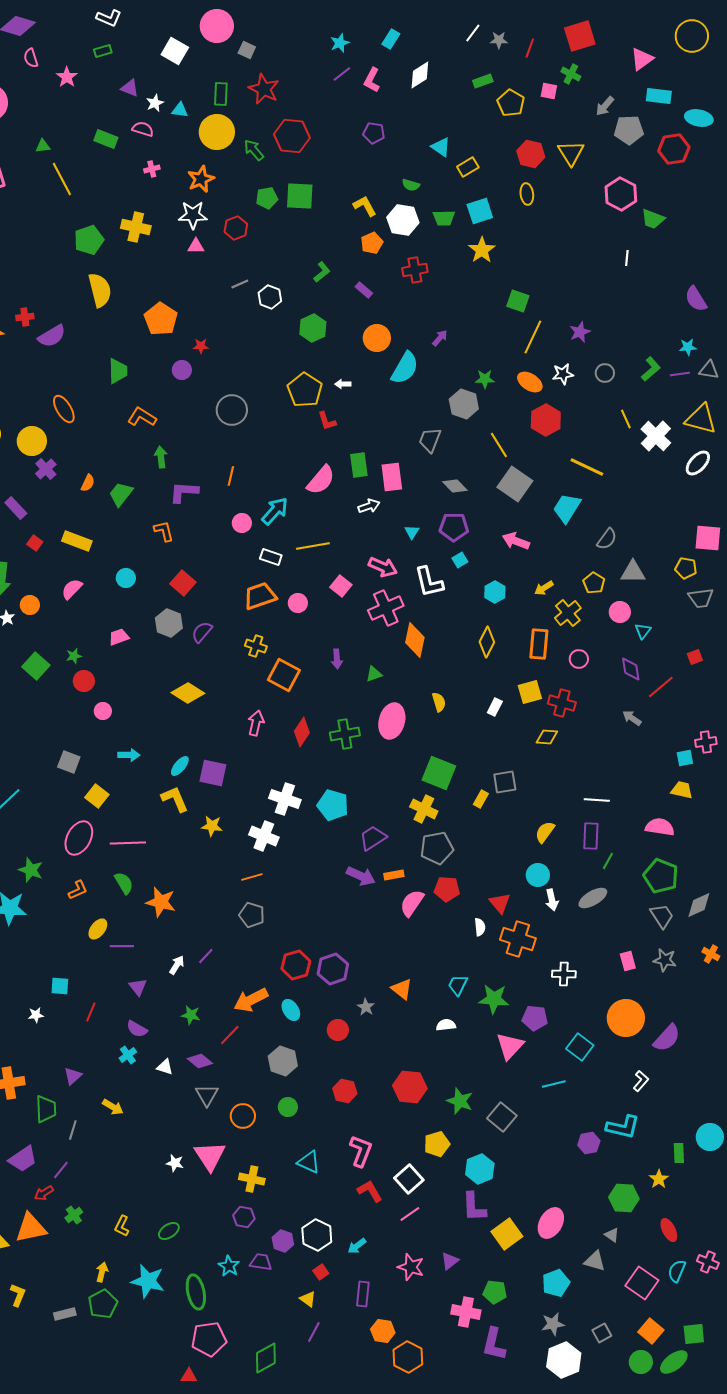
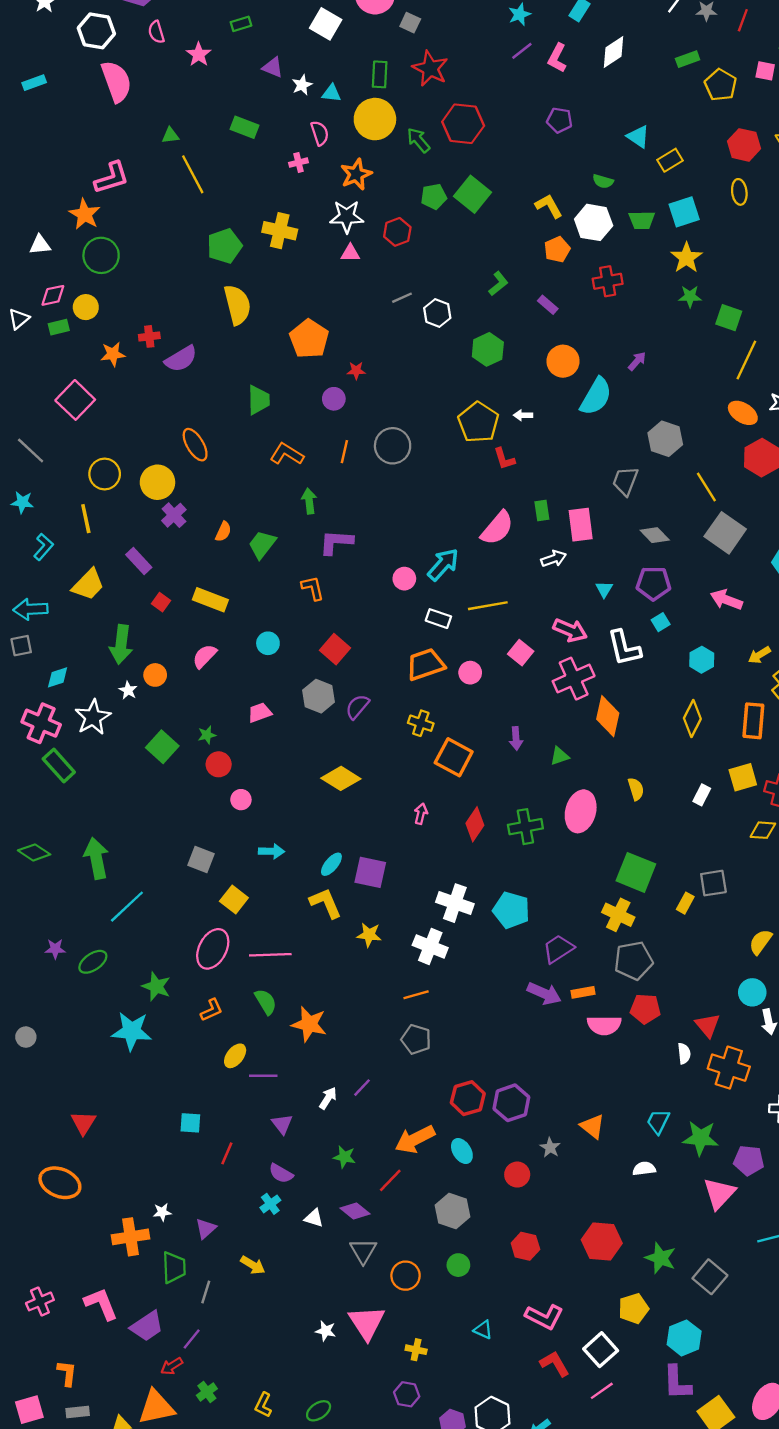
pink semicircle: (143, 129) -> (320, 133), moved, turned 55
green square: (300, 196) -> (473, 194), turned 36
green star: (485, 379) -> (690, 297), moved
green rectangle: (359, 465) -> (542, 510), size x0.7
orange line: (231, 476) -> (344, 452), moved
pink arrow: (256, 723) -> (421, 814), size x0.7
pink semicircle: (412, 903) -> (604, 1025), turned -124
white star: (36, 1015) -> (162, 1212), moved
pink L-shape: (361, 1151) -> (544, 1317), turned 96
cyan triangle: (309, 1162) -> (483, 1330), size x0.7
yellow cross: (252, 1179) -> (416, 1350), size x0.7

